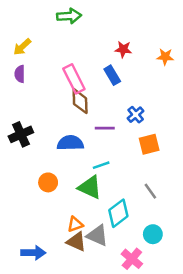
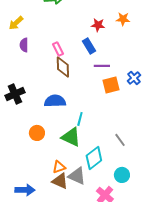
orange star: (165, 57) -> (123, 19), moved
purple semicircle: (20, 74) -> (24, 45), moved
pink rectangle: (74, 79) -> (58, 49), size x0.6
blue cross: (136, 115) -> (134, 78), moved
purple line: (105, 128) -> (102, 66), moved
orange square: (149, 144) -> (111, 85), moved
cyan line: (101, 165) -> (80, 119), turned -56

